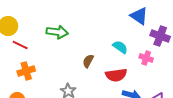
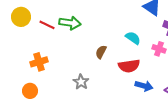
red line: (20, 45) -> (47, 25), moved

